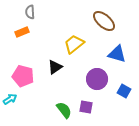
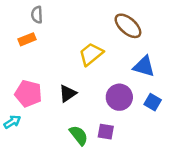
black triangle: (55, 67) -> (68, 93), moved
blue square: (124, 91) -> (153, 102), moved

